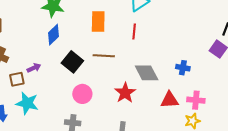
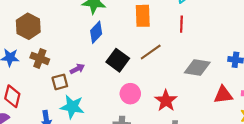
brown line: (104, 56) -> (151, 52), turned -35
gray diamond: (147, 73) -> (197, 68), turned -50
red star: (125, 93) -> (166, 101), moved

